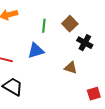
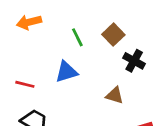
green line: (44, 26) -> (77, 37), turned -32

